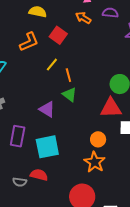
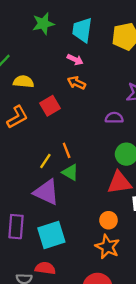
purple semicircle: (110, 13) -> (114, 118), moved
red square: (58, 35) -> (50, 106), turned 30
yellow line: (52, 65) -> (45, 161), moved
purple triangle: (47, 109) -> (46, 192), size x1.4

